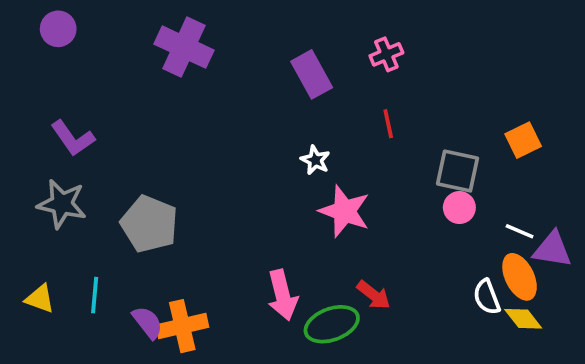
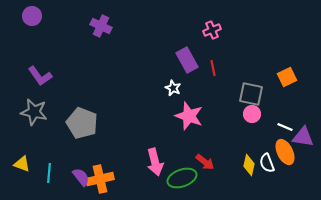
purple cross: (184, 47) -> (101, 26), size x0.7
purple rectangle: (312, 74) -> (187, 60), moved
cyan line: (95, 295) -> (49, 173), moved
yellow diamond: (523, 319) -> (249, 165), moved, turned 50

